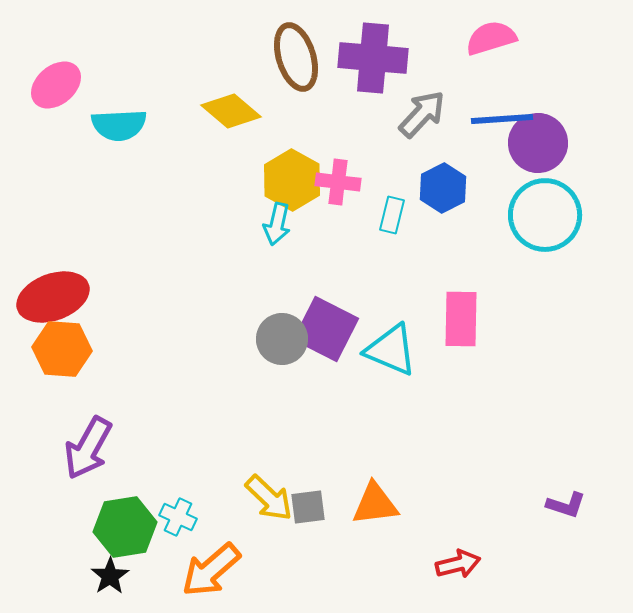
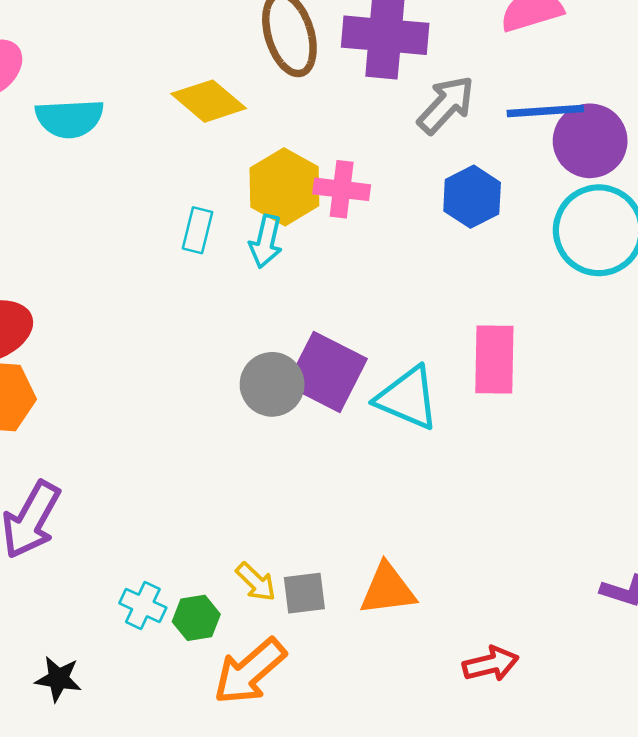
cyan rectangle: (392, 215) -> (198, 230), moved
yellow arrow: (269, 498) -> (256, 582), size x0.7
green hexagon: (125, 527) -> (196, 618), moved, size x0.6
orange arrow: (211, 570) -> (250, 671), moved
black star: (110, 576) -> (58, 679), turned -30

